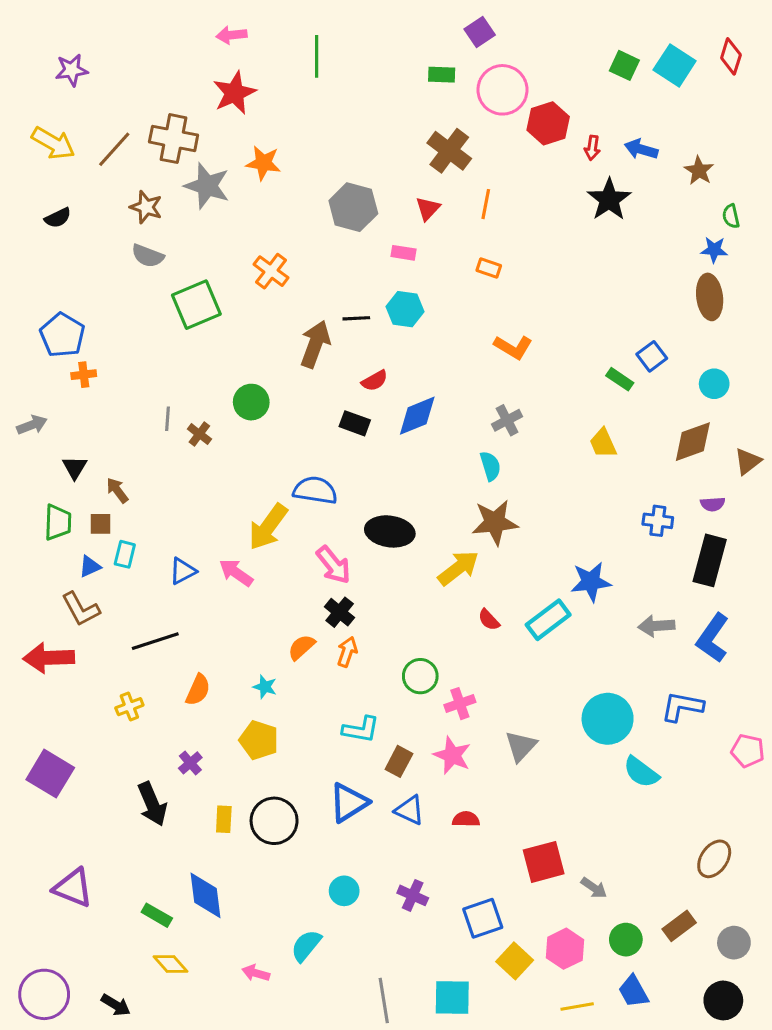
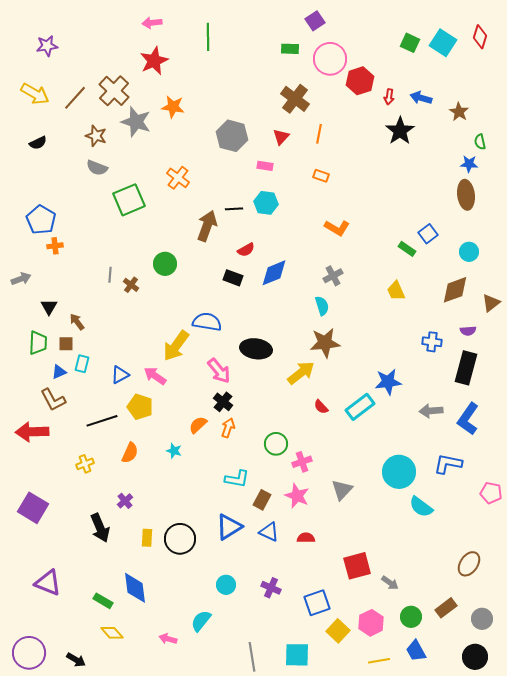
brown cross: (174, 139) -> (114, 91), turned 32
yellow pentagon: (259, 740) -> (140, 407), moved

